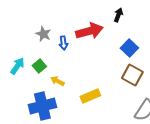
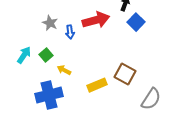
blue square: (129, 48) -> (136, 22), moved
brown square: (132, 75) -> (125, 74), moved

